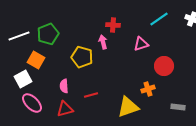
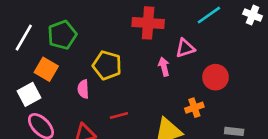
red cross: (113, 25) -> (148, 23), size x1.6
white line: (19, 36) -> (24, 38), turned -40
pink arrow: (103, 42) -> (164, 67), moved
pink semicircle: (64, 86) -> (83, 89), moved

